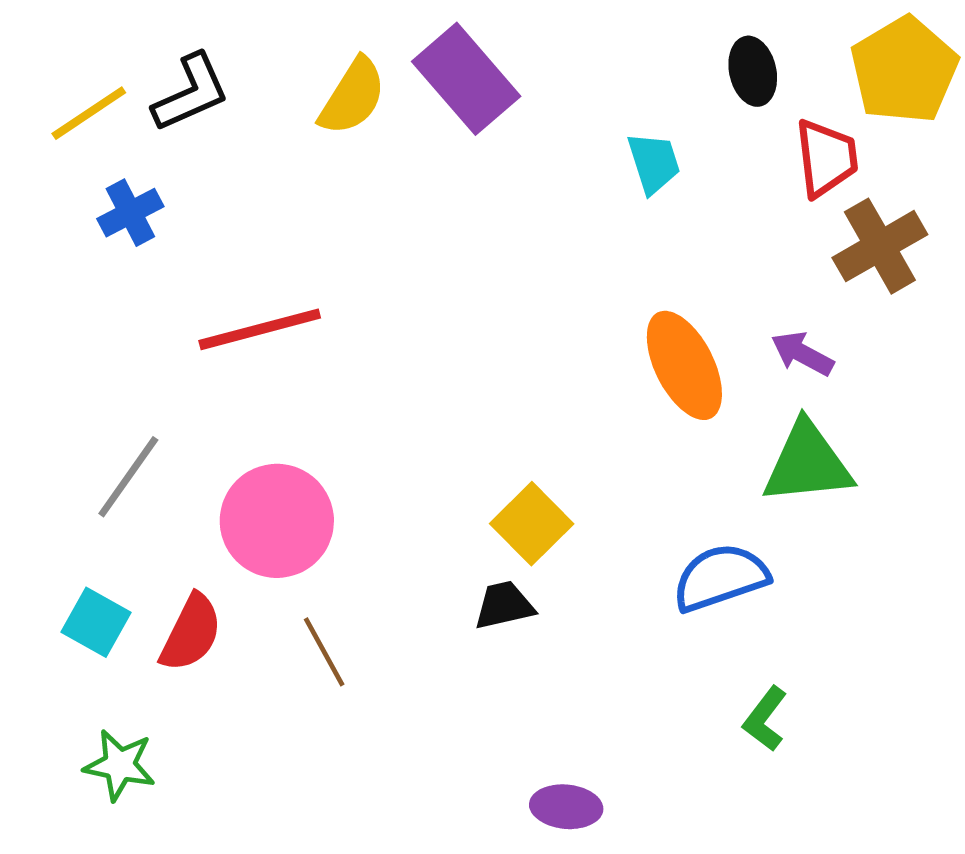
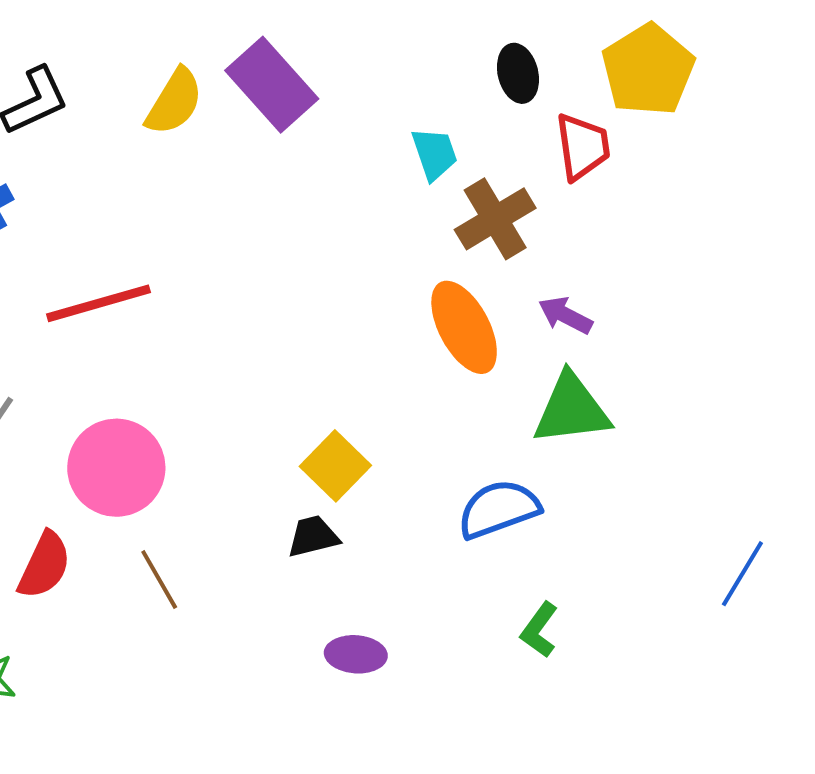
brown cross: (880, 246) -> (495, 219), moved
purple ellipse: (566, 807) -> (356, 654), moved

